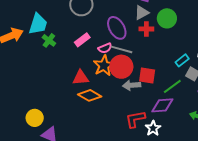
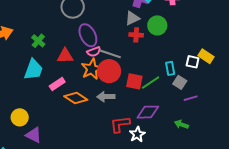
cyan trapezoid: (38, 24) -> (33, 70), moved
purple ellipse: (117, 28) -> (88, 35), moved
pink rectangle: (82, 40) -> (57, 84), moved
cyan rectangle: (182, 60) -> (170, 68), turned -64
red triangle: (81, 78) -> (65, 56), moved
gray arrow: (132, 85) -> (106, 97), moved
green line: (172, 86) -> (151, 83), moved

